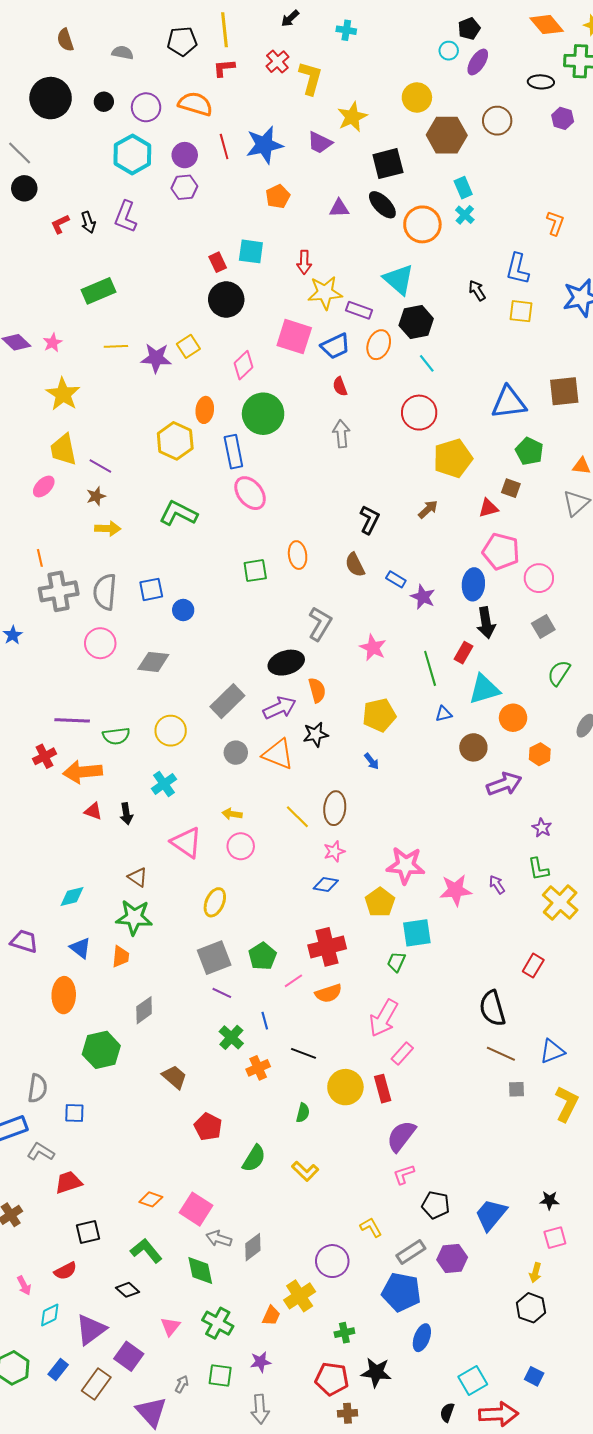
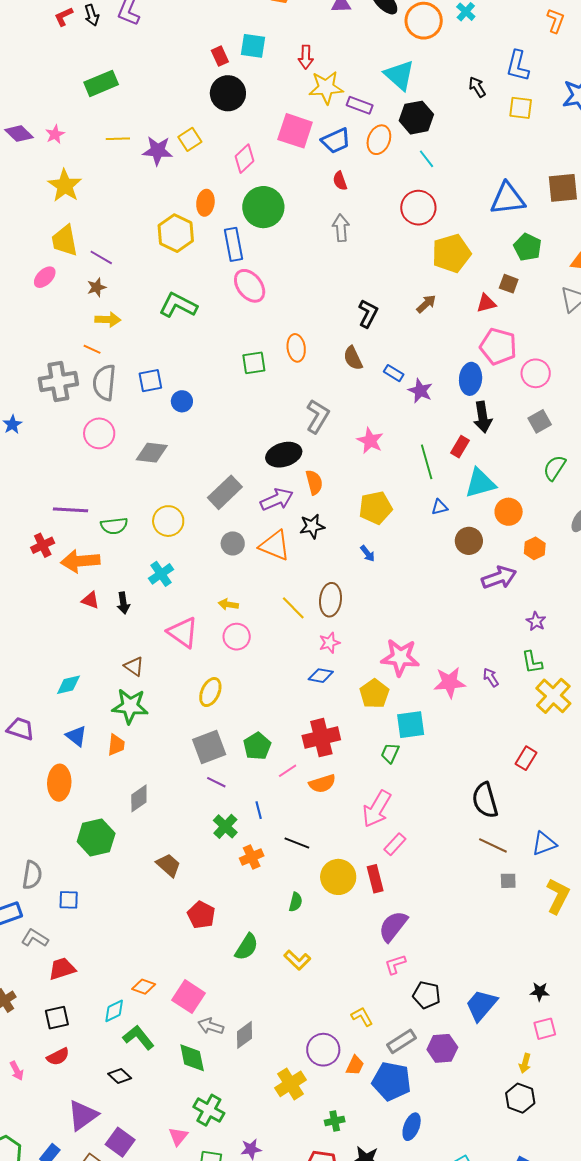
orange line: (40, 558) -> (92, 349), moved, turned -54
black square: (88, 1232) -> (57, 1018), moved
cyan diamond: (50, 1315) -> (114, 1011), moved
orange trapezoid: (271, 1316) -> (355, 1065), moved
pink triangle: (170, 1327) -> (178, 1136), moved

